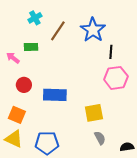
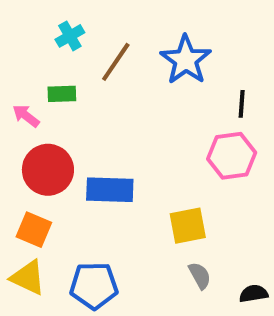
black line: (111, 52) -> (242, 104), moved
red circle: (24, 85) -> (48, 170), size x1.6

